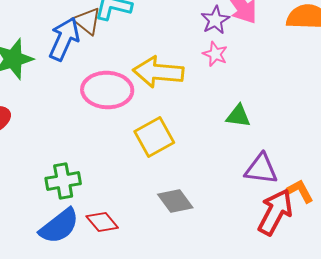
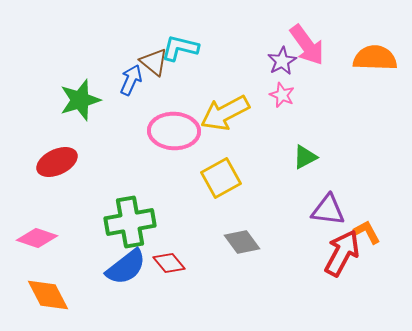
blue arrow: (64, 39) -> (131, 80), size x0.7
yellow arrow: (158, 72) -> (225, 113), turned -33
green triangle: (238, 116) -> (305, 157), turned -36
green cross: (63, 181) -> (130, 222), size x1.4

